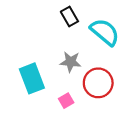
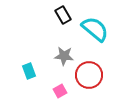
cyan rectangle: (32, 78) -> (29, 71), size x0.6

